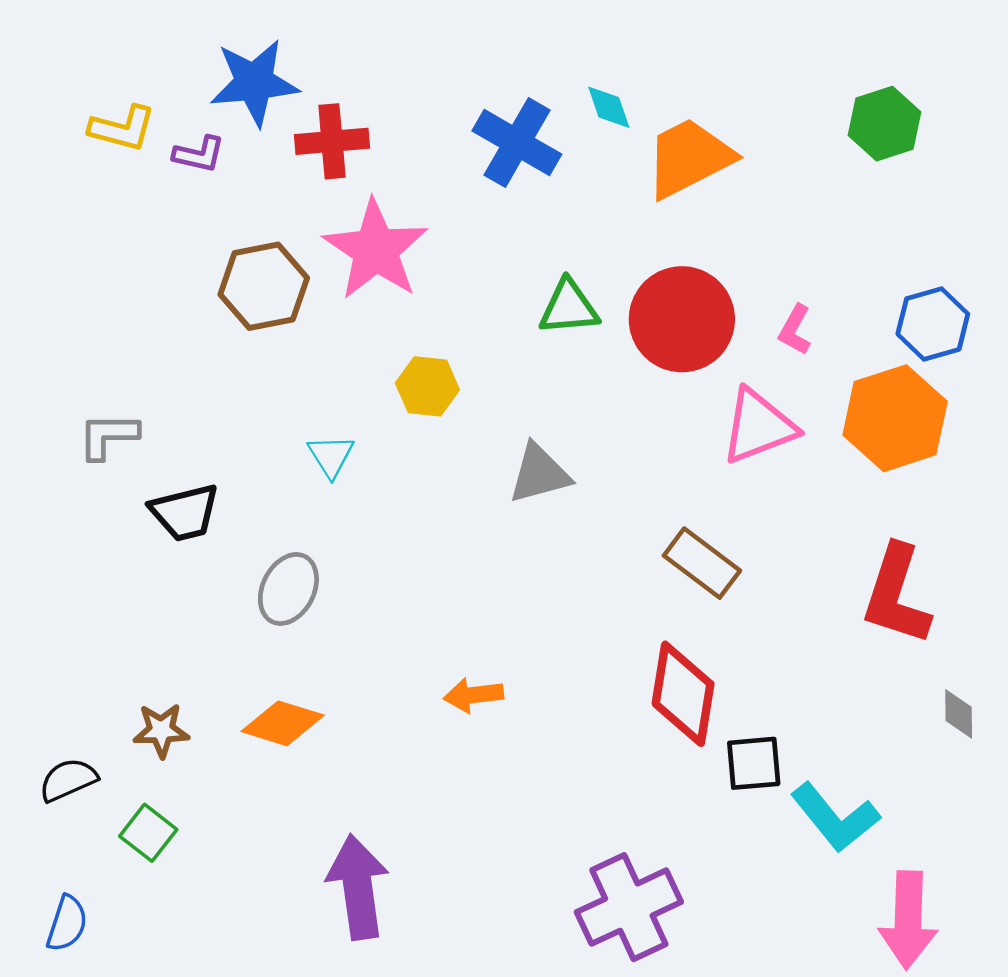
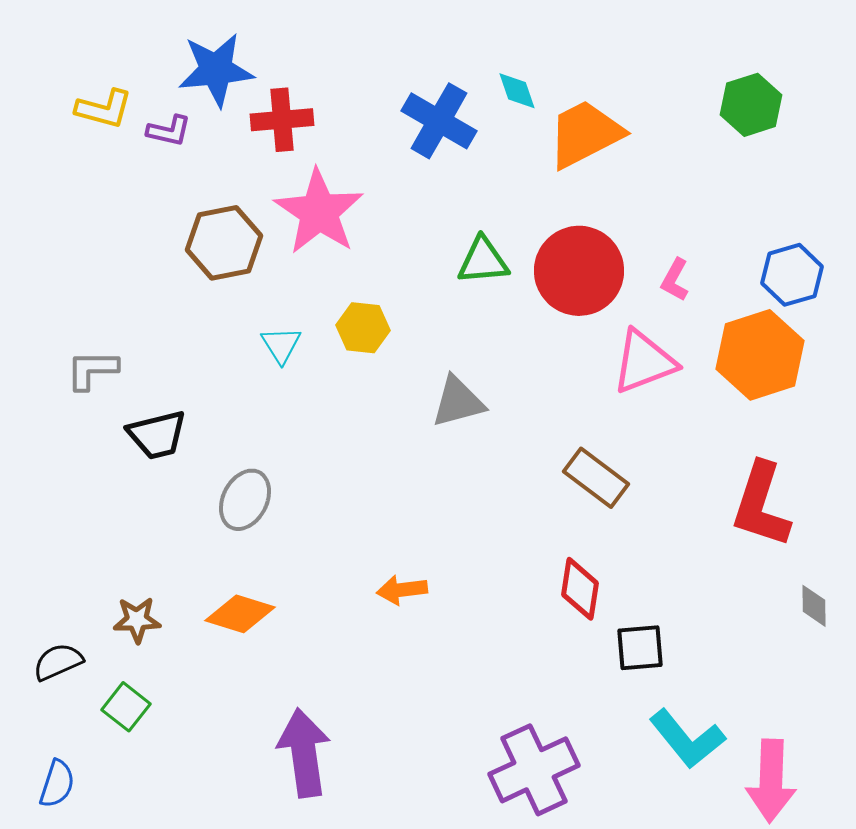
cyan triangle: (331, 456) -> (281, 345), moved
red diamond: (683, 694) -> (580, 589), size x0.7
cyan L-shape: (835, 818) -> (687, 739), moved

